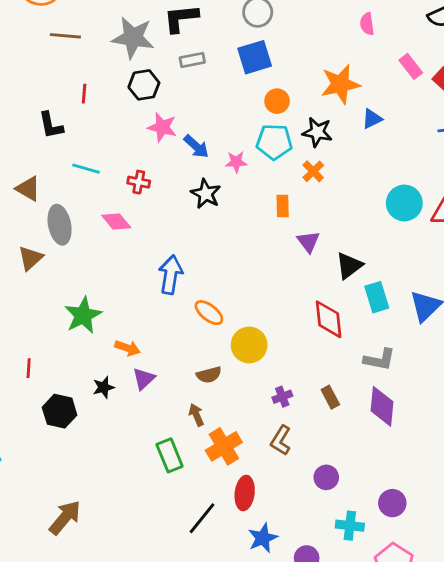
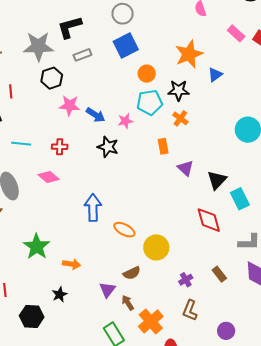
purple triangle: (144, 379) -> (107, 290), moved

